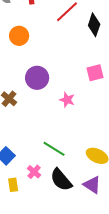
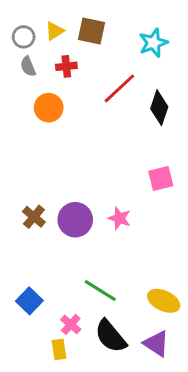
orange circle: (19, 36) -> (49, 108), moved
purple circle: (37, 78) -> (75, 220), moved
yellow rectangle: (13, 185) -> (59, 349), moved

